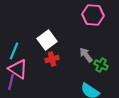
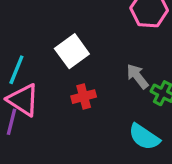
red cross: (52, 59) -> (84, 97), moved

